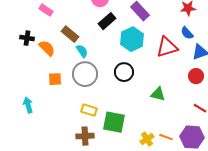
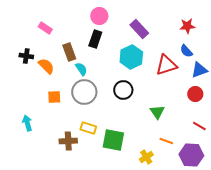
black rectangle: (107, 21) -> (95, 39), moved, turned -30
brown rectangle: (70, 34) -> (69, 52), turned 30
green triangle: (158, 94) -> (157, 112), turned 42
brown cross: (85, 136) -> (68, 141), moved
orange line: (166, 137) -> (166, 141), moved

